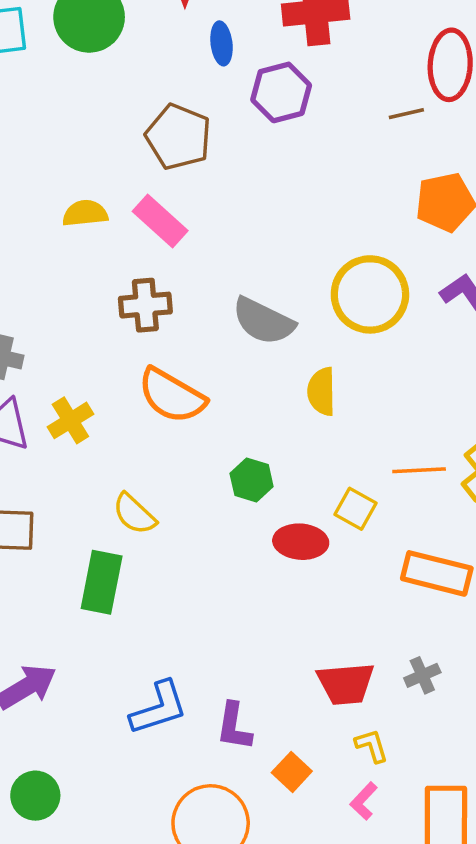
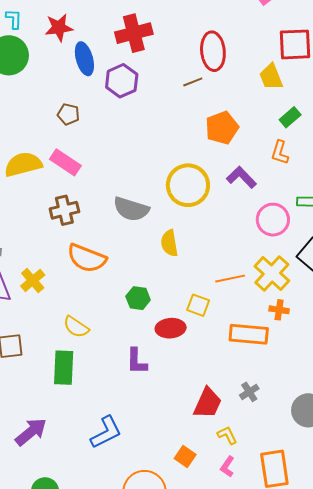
blue ellipse: (222, 43) -> (84, 59), size x1.4
brown pentagon: (178, 137) -> (68, 114), size x0.6
yellow semicircle: (85, 213) -> (23, 164), size x1.5
red trapezoid: (346, 684) -> (208, 403), turned -52
purple L-shape: (234, 726) -> (137, 361), moved

